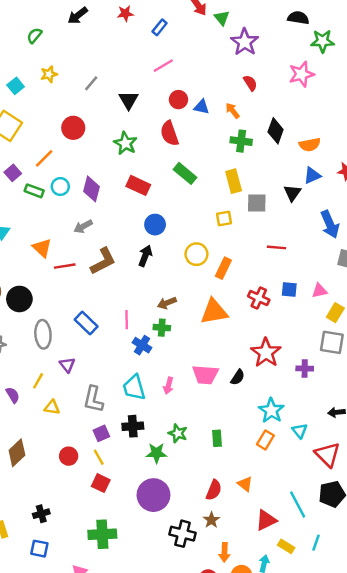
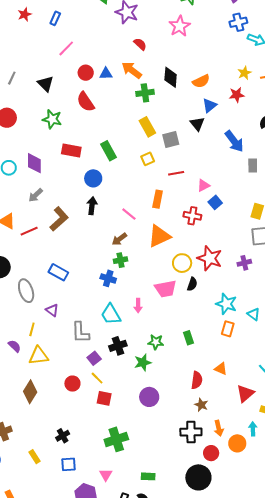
orange arrow: (233, 111) -> (132, 70), size x1.5
green rectangle: (185, 173) -> (109, 151), moved, turned 36
red line: (276, 247) -> (176, 173), moved
yellow circle: (196, 254) -> (182, 263), moved
blue square: (289, 290) -> (215, 202), turned -32
pink triangle: (319, 291) -> (203, 186), moved
pink line: (127, 320) -> (129, 214), moved, turned -35
yellow triangle: (52, 407) -> (39, 356), moved, size x1.5
purple circle: (153, 495) -> (149, 397), size x0.7
black cross: (183, 534) -> (191, 432), moved

